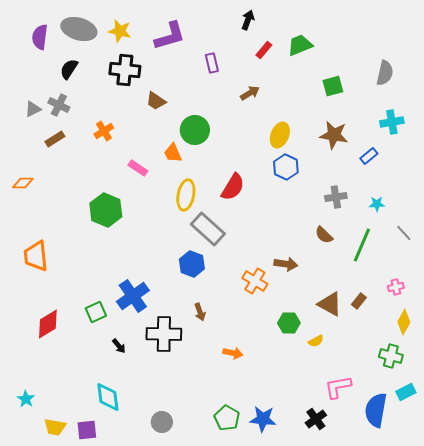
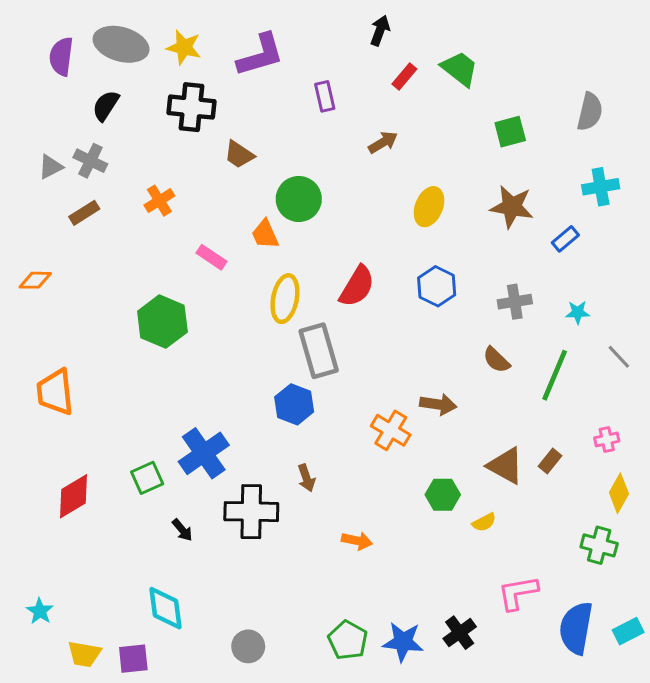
green trapezoid: (300, 45) -> (460, 69), turned 60
blue hexagon: (286, 167) -> (437, 286), moved
gray rectangle: (208, 229) -> (319, 351), turned 32
cyan rectangle: (406, 392) -> (628, 631), moved
black cross: (316, 419) -> (460, 633), moved

